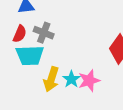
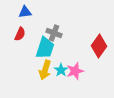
gray cross: (44, 33) -> (54, 33), moved
cyan trapezoid: (30, 55) -> (45, 48), moved, turned -70

